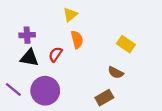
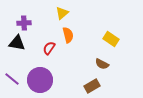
purple cross: (27, 35) -> (24, 23), moved
black triangle: (29, 58) -> (17, 43), moved

